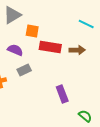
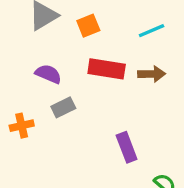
cyan line: (86, 24) -> (152, 31), moved, turned -49
orange square: (32, 31) -> (88, 26), moved, turned -32

